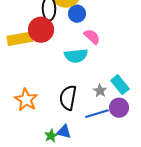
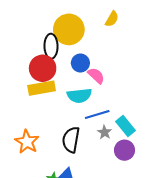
blue circle: (77, 14) -> (80, 63), moved
yellow rectangle: (20, 39) -> (42, 88), moved
blue line: (97, 114) -> (97, 114), moved

